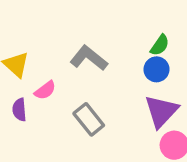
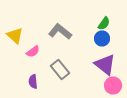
purple semicircle: (19, 110) -> (33, 82), moved
purple triangle: (161, 111) -> (105, 64), turned -35

